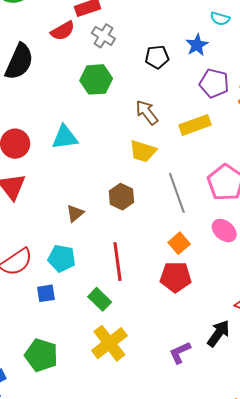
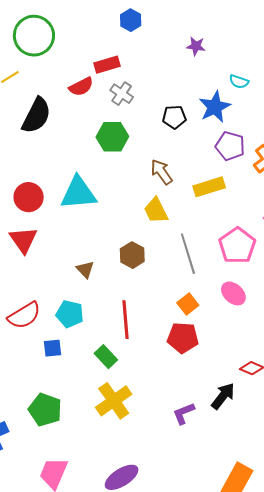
blue star: (197, 45) -> (215, 107), size x1.4
cyan triangle: (65, 137) -> (78, 193), size x1.4
yellow trapezoid: (143, 151) -> (156, 211), turned 44
brown triangle: (75, 213) -> (85, 269), turned -36

